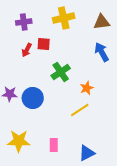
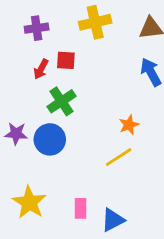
green cross: (61, 72) -> (61, 101), moved
yellow star: (19, 141) -> (29, 202), turned 30
blue triangle: (87, 153) -> (113, 220), moved

